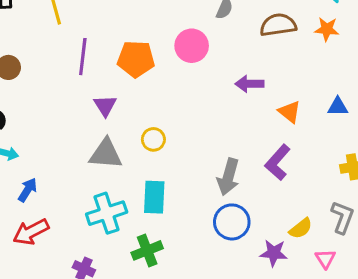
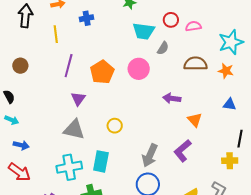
orange pentagon: (136, 59) -> (102, 72), turned 30
blue triangle: (338, 107) -> (229, 104), moved
yellow circle: (153, 139) -> (115, 126), moved
blue arrow: (28, 190) -> (21, 145), turned 63
red arrow: (31, 232) -> (19, 172), turned -125

